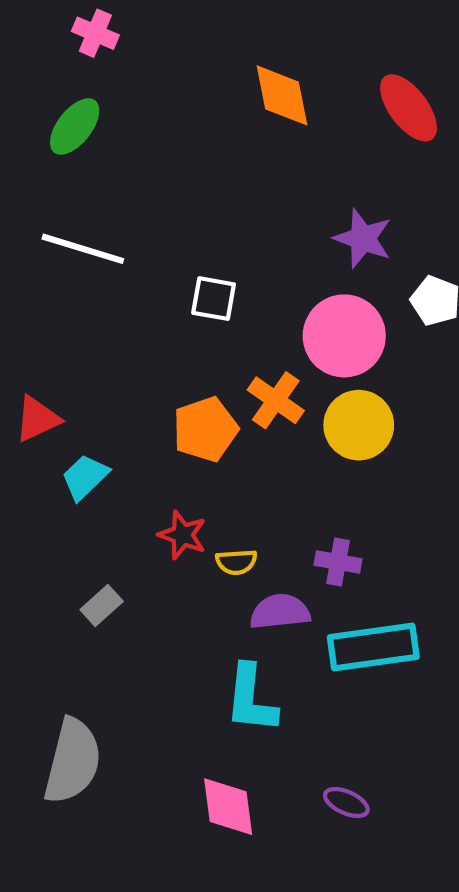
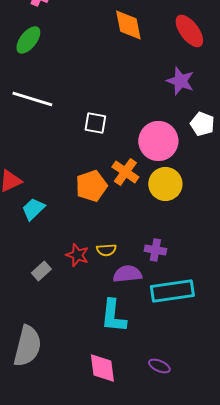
purple star: (363, 238) -> (180, 81), moved
red star: (182, 535) -> (77, 255), moved

